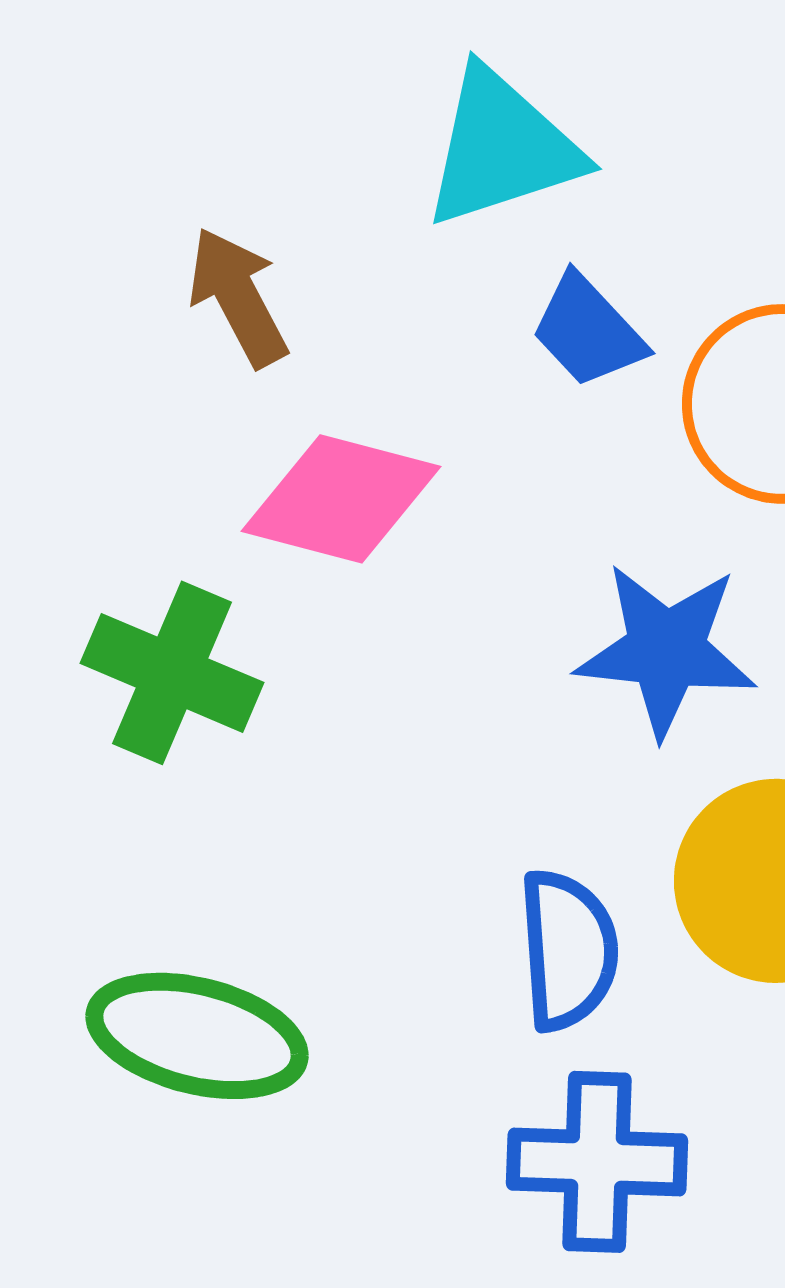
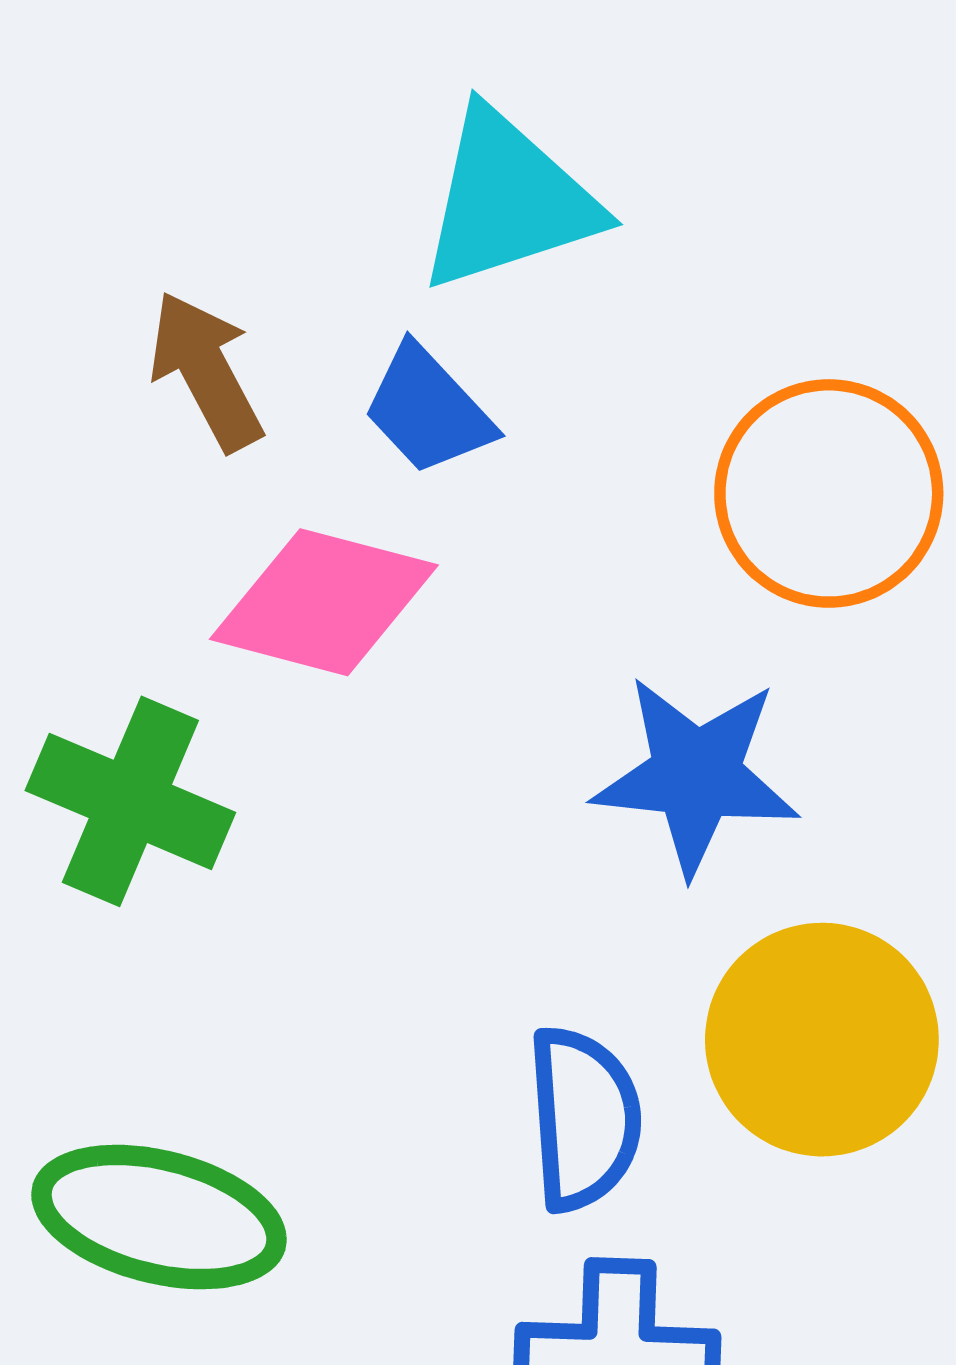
blue trapezoid: (588, 331) -> (428, 410), moved

